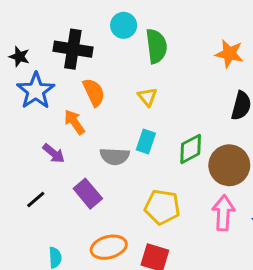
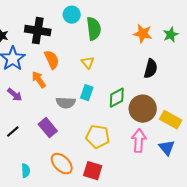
purple arrow: (54, 153) -> (15, 95), moved
orange ellipse: (109, 247) -> (62, 164), turned 60

